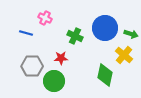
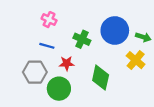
blue line: (26, 33) -> (47, 46), moved
green diamond: (105, 75) -> (101, 78), moved

